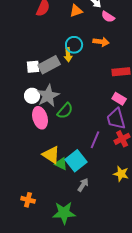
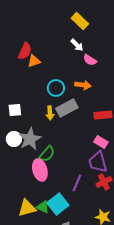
orange triangle: (76, 11) -> (34, 61), moved
yellow arrow: (68, 55) -> (50, 113), moved
gray rectangle: (49, 65) -> (67, 108), moved
pink ellipse: (40, 118) -> (40, 170), moved
yellow triangle: (51, 155) -> (27, 208), moved, turned -48

